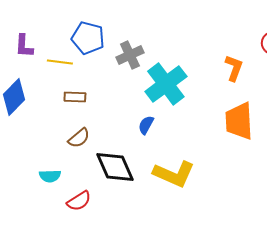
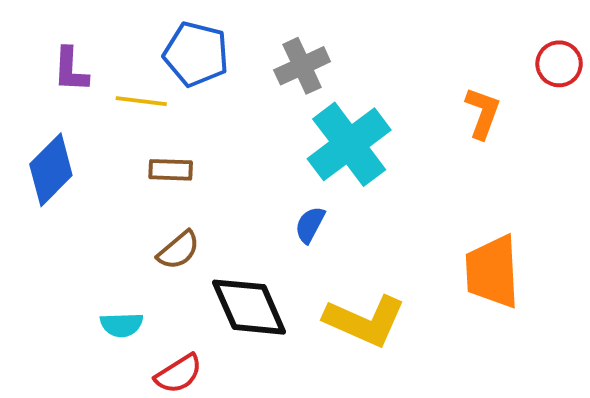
gray cross: (130, 55) -> (302, 66), moved
orange trapezoid: (239, 121) -> (492, 272), moved

